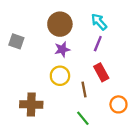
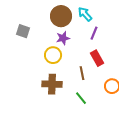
cyan arrow: (99, 22) -> (85, 14), moved
yellow circle: (60, 76) -> (53, 55), moved
brown cross: (31, 104) -> (52, 84), moved

